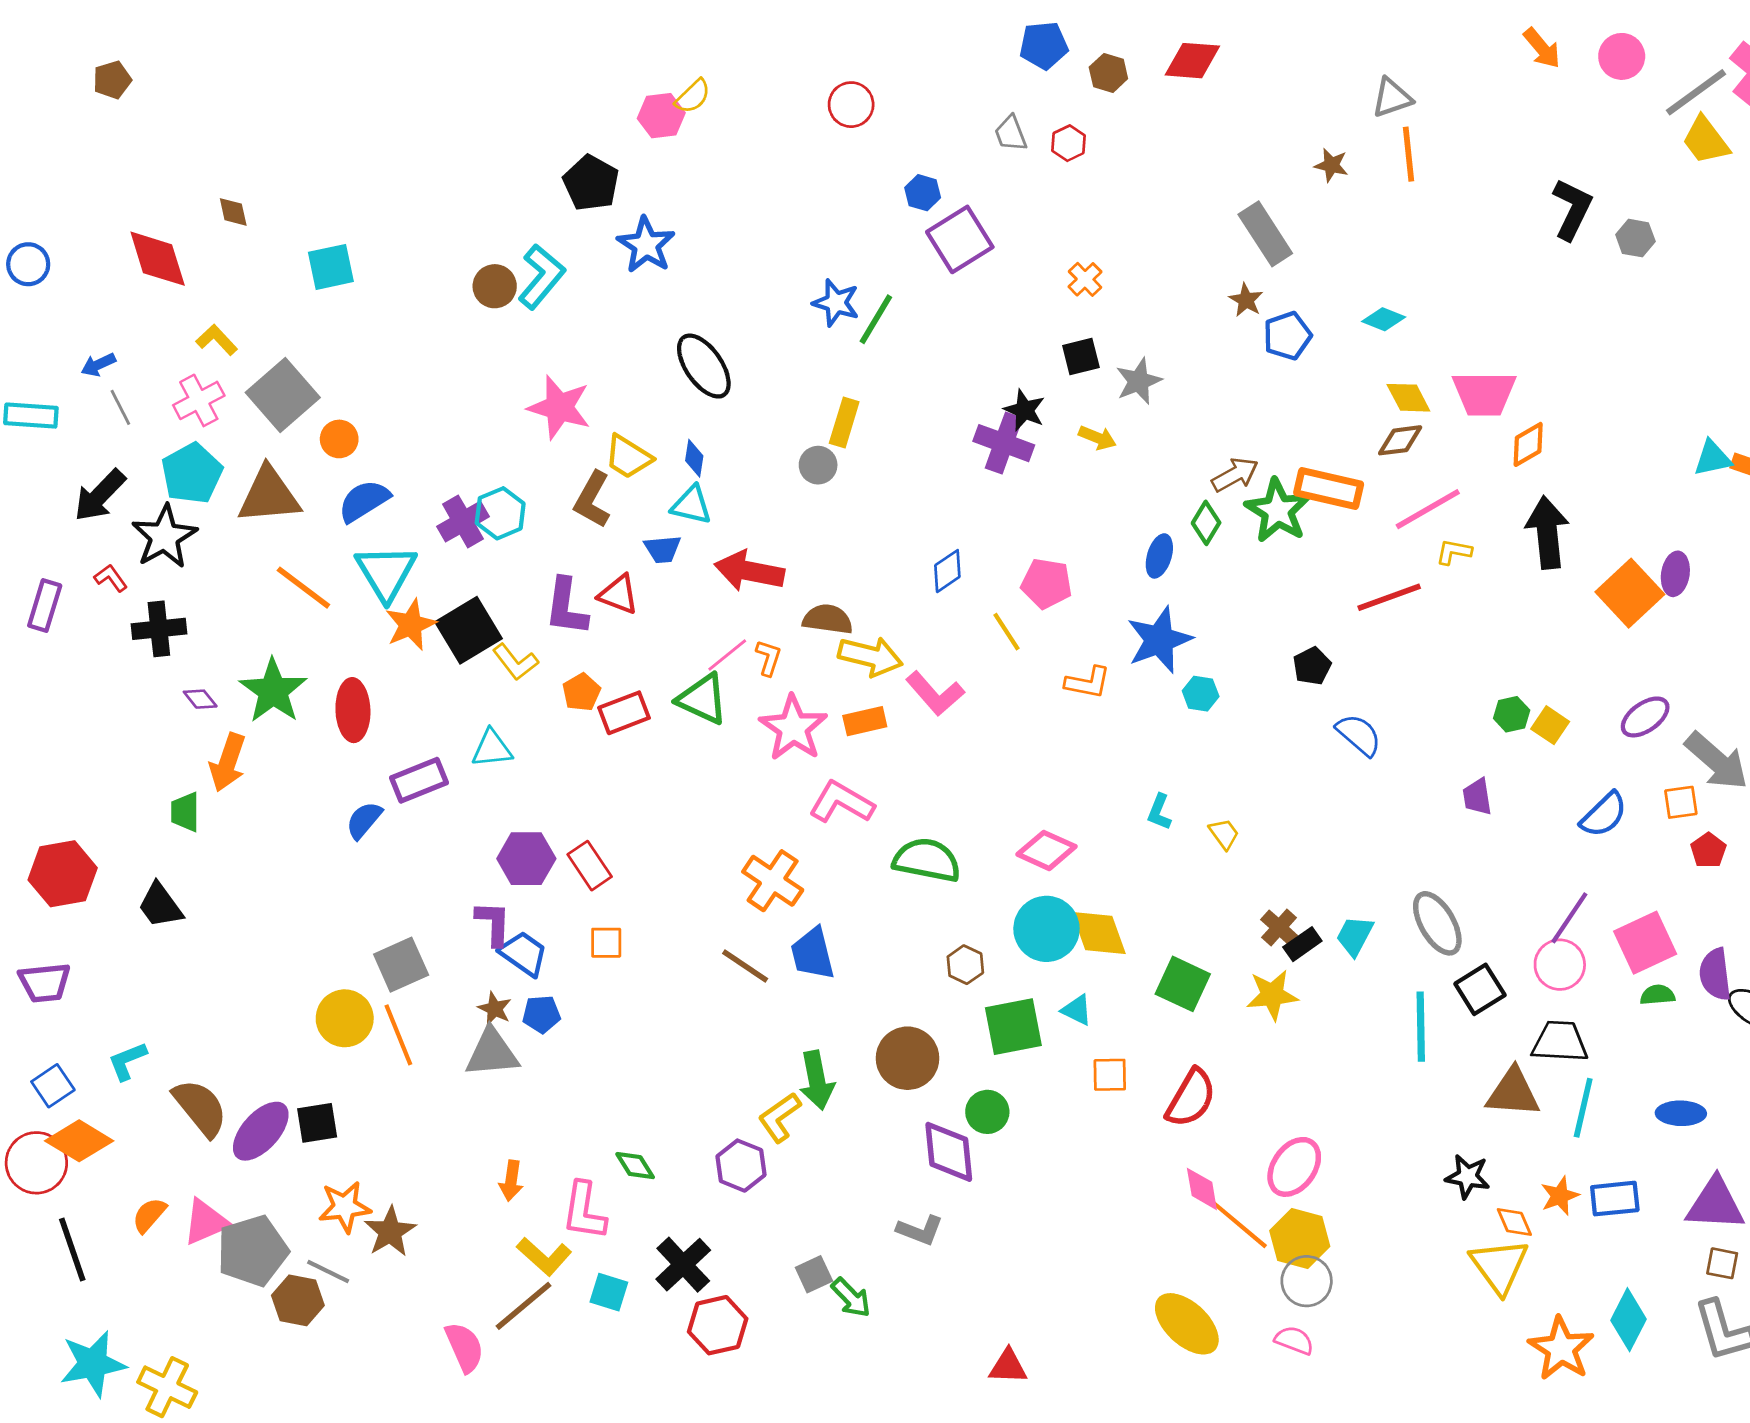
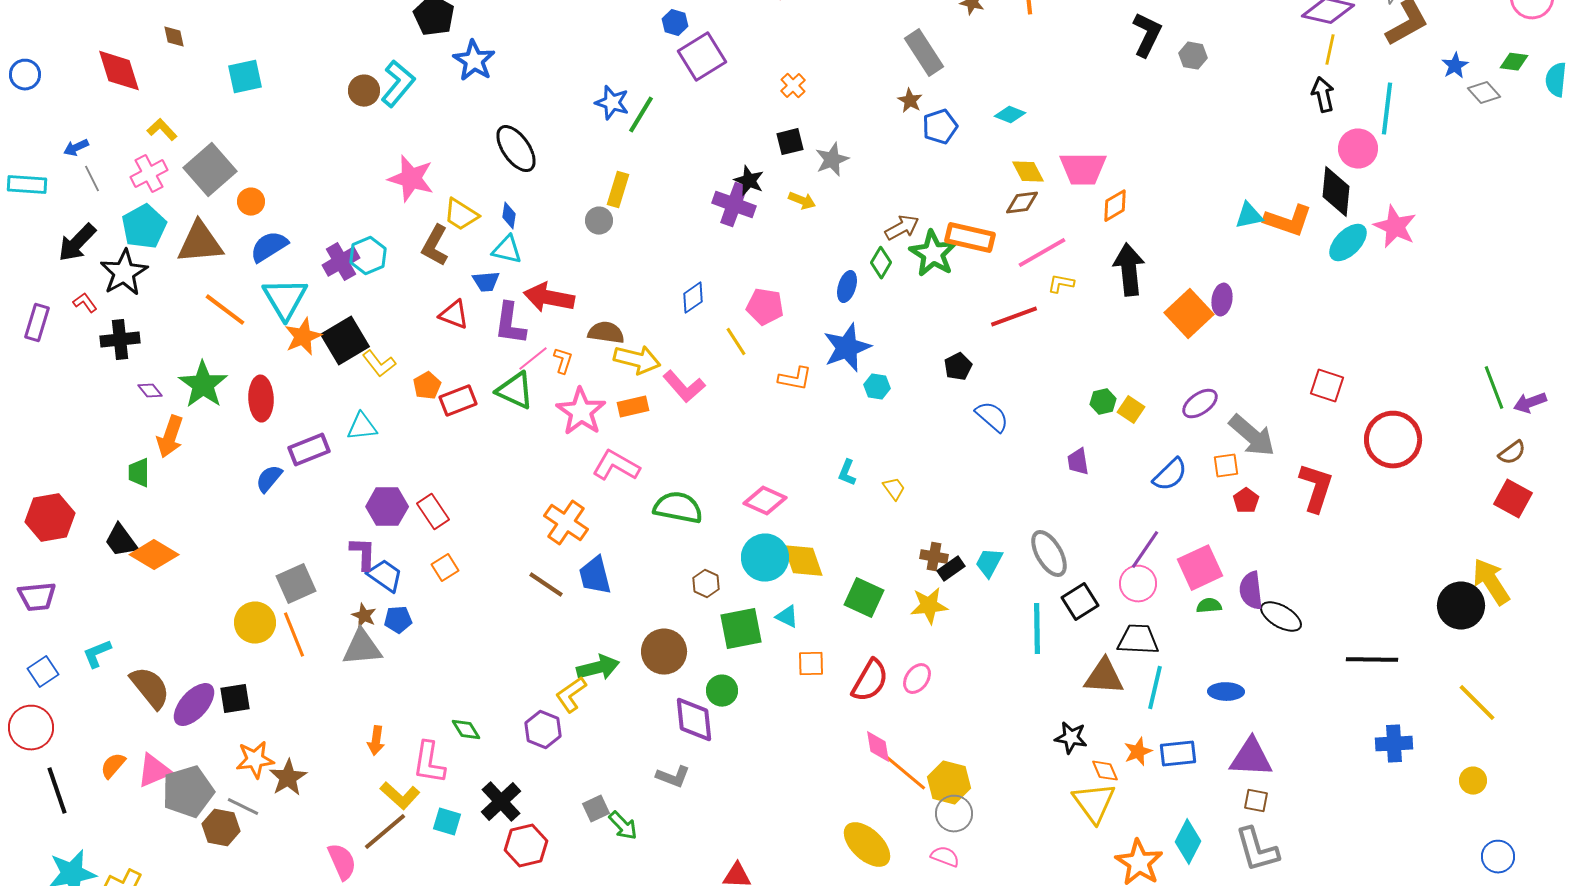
purple L-shape: (566, 607) -> (510, 324), moved
brown cross: (1279, 927) -> (934, 557), turned -32
orange square: (606, 943) -> (445, 568), turned -32
green arrow: (817, 1080) -> (598, 668), turned -93
orange diamond: (79, 1141) -> (154, 555), moved
pink ellipse: (1294, 1167) -> (917, 679), moved, size x0.7

